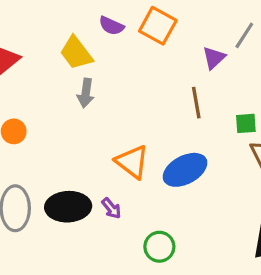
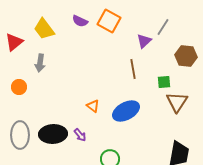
yellow trapezoid: (76, 53) -> (44, 29), moved
gray arrow: (86, 93) -> (40, 63), moved
orange triangle: (132, 162) -> (93, 106), size x0.6

